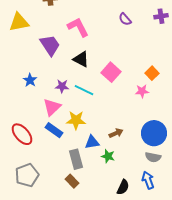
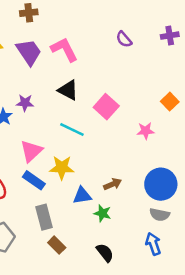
purple trapezoid: (50, 45) -> (29, 52), moved
orange square: (152, 73) -> (170, 102), moved
purple star: (62, 86) -> (25, 103), moved
gray rectangle: (76, 159) -> (44, 217), moved
black semicircle: (123, 187) -> (105, 253), moved, turned -63

